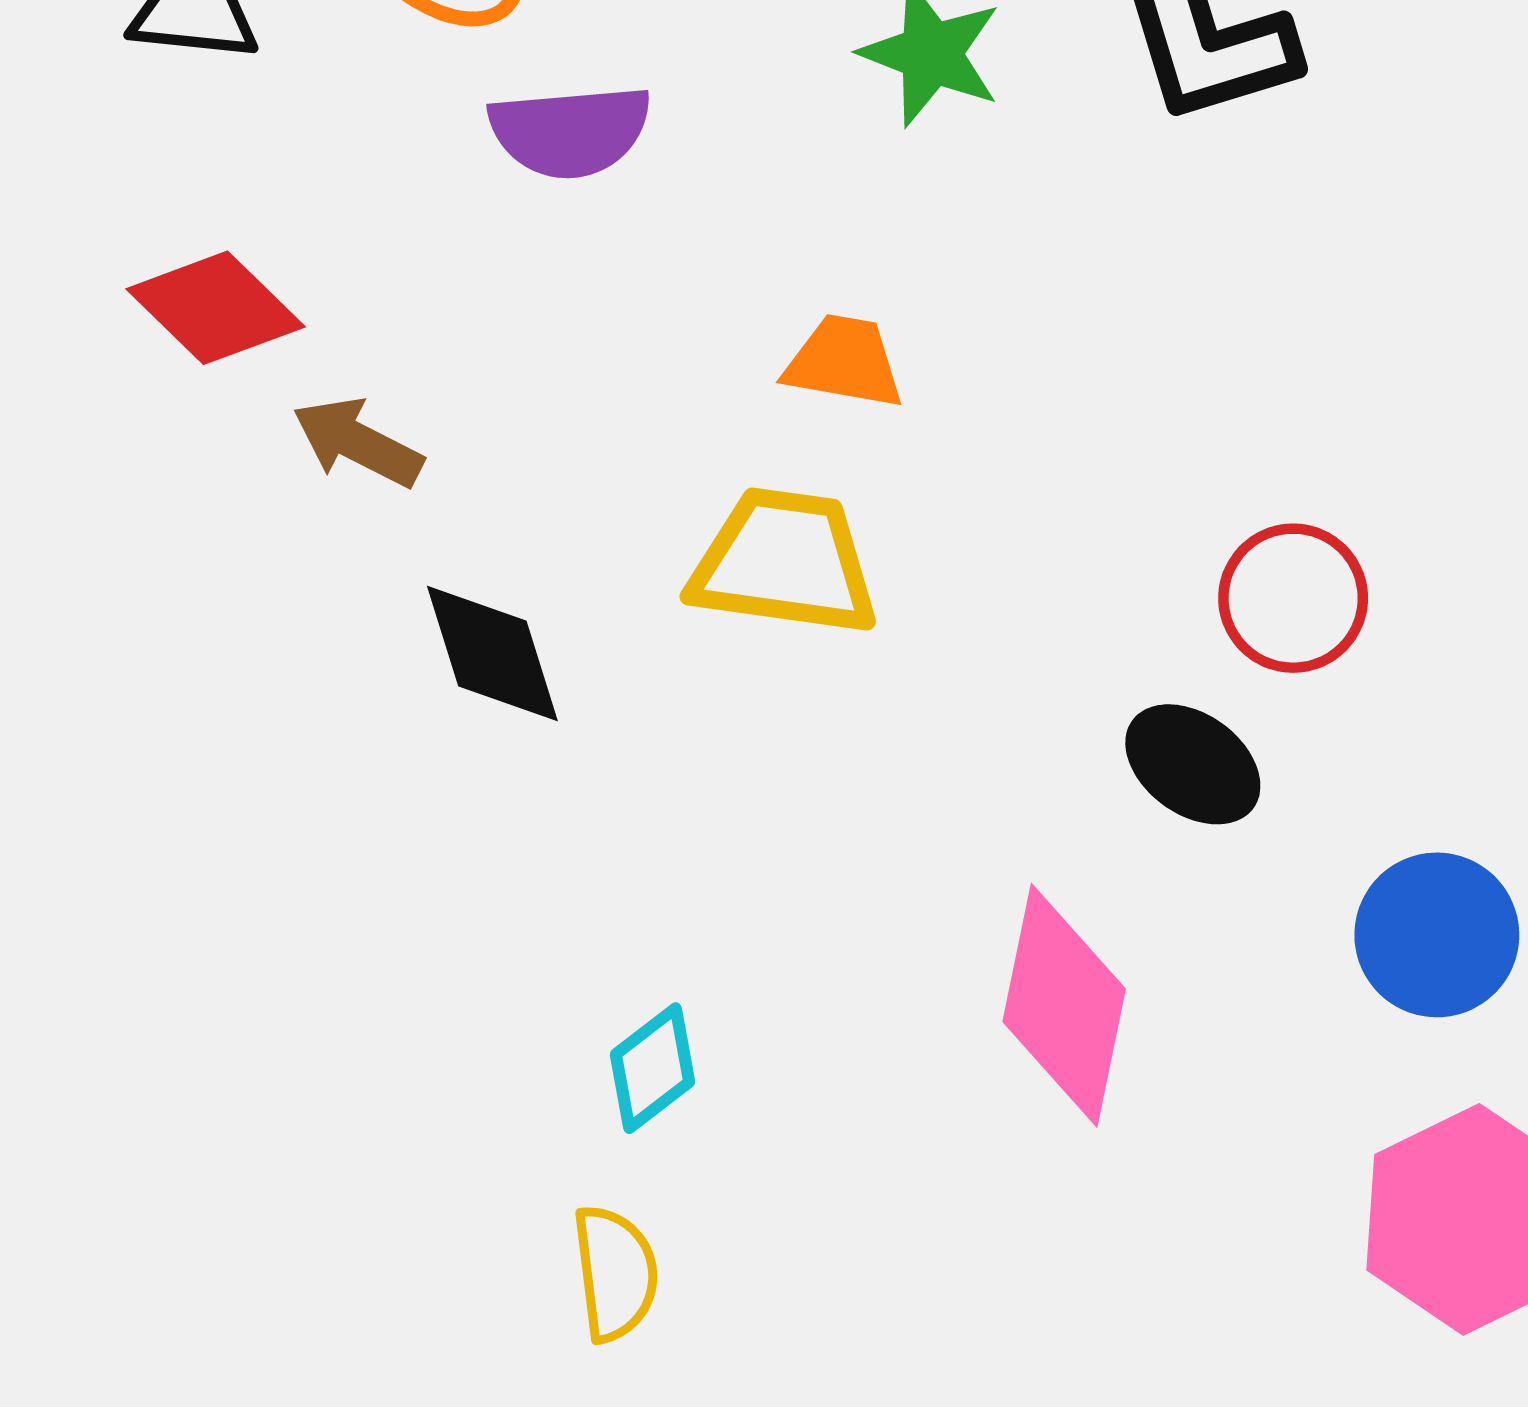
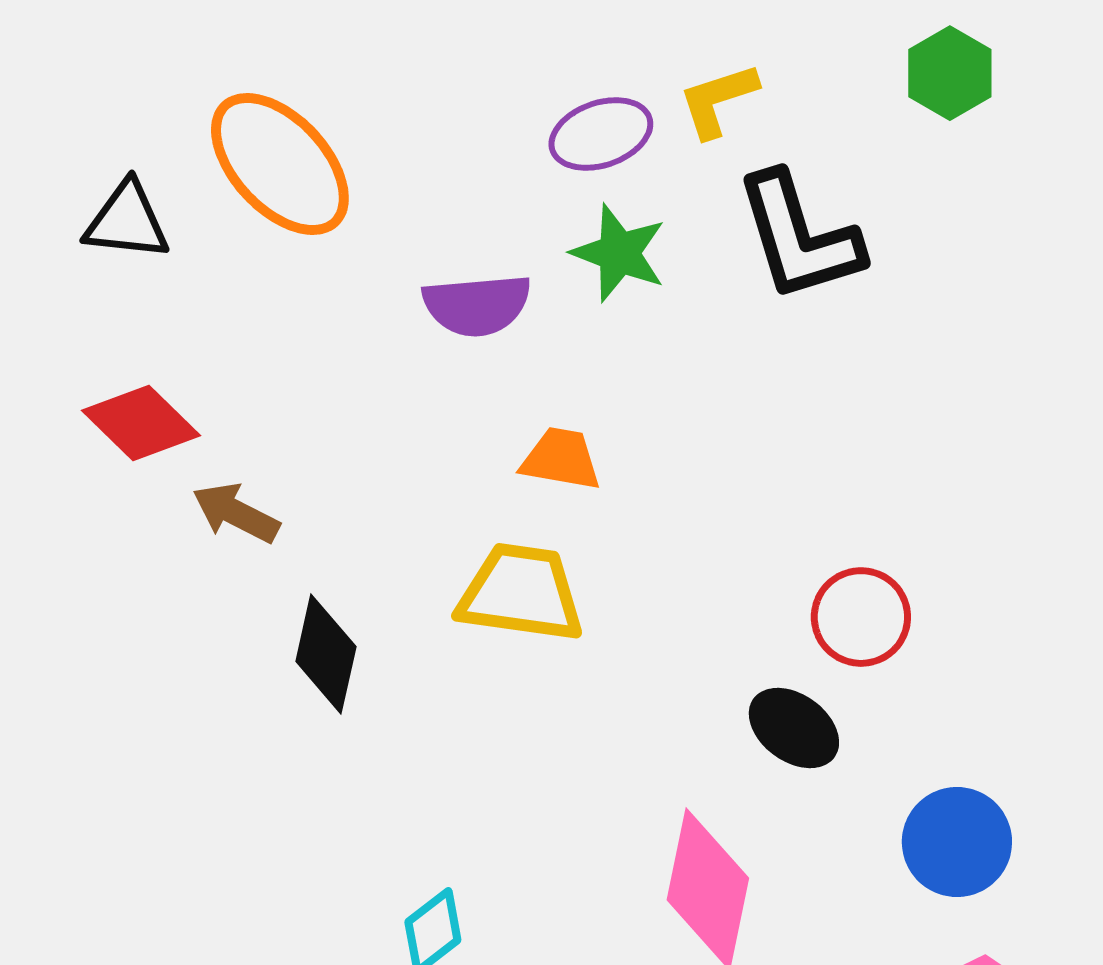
purple semicircle: (570, 131) -> (477, 305), moved
black diamond: (492, 654) -> (326, 654), turned 30

